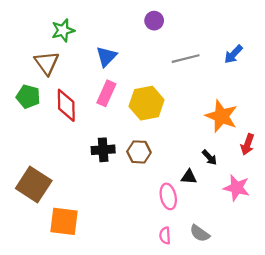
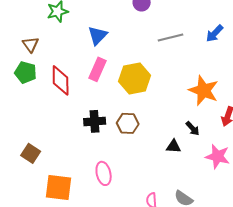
brown triangle: (47, 63) -> (31, 44), moved, size x0.7
brown square: (34, 185) -> (31, 153), size x0.6
pink ellipse: (168, 196) -> (104, 173), moved

